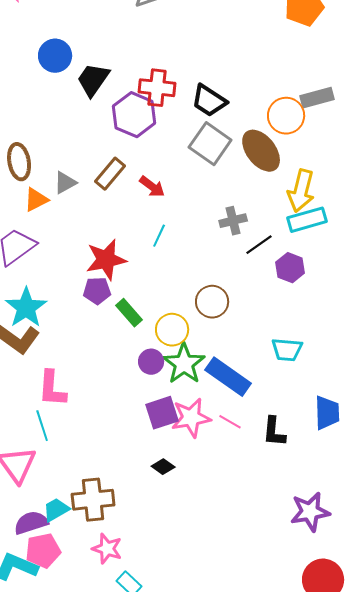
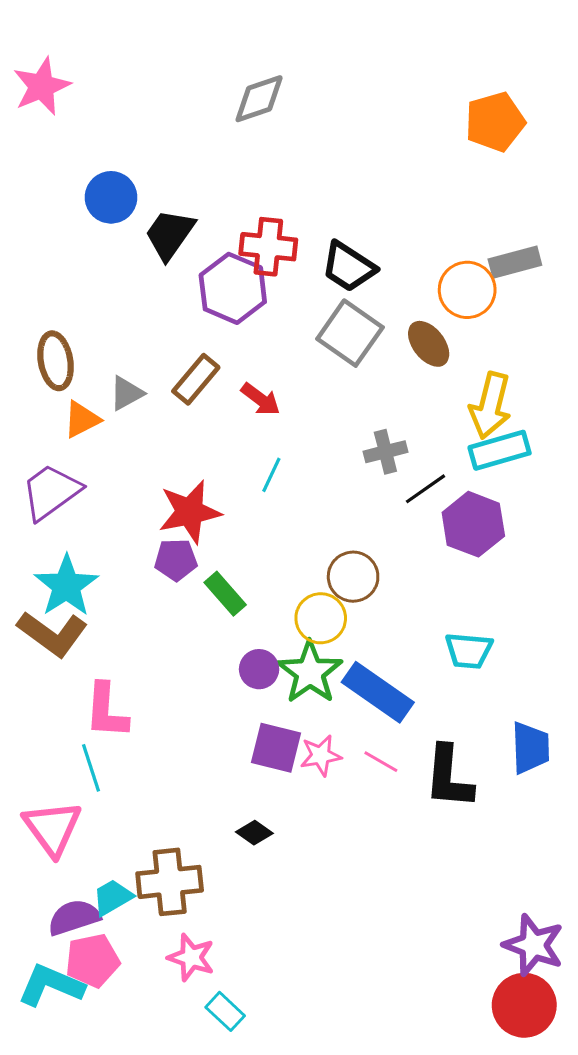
brown ellipse: (261, 151) -> (429, 344), size x0.7
purple hexagon: (290, 268) -> (473, 524), size x1.4
yellow circle: (172, 330) -> (321, 618), moved
purple square: (162, 413) -> (276, 748), turned 32
pink star: (191, 418) -> (321, 755), size x0.7
black L-shape: (274, 432) -> (449, 777), size x1.4
black diamond: (163, 467) -> (254, 833), moved
purple star: (310, 512) -> (533, 945), moved, turned 30

